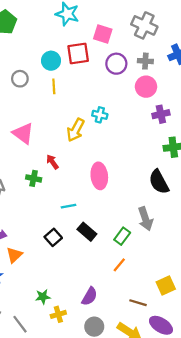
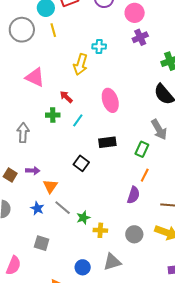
gray circle: (20, 79) -> (22, 30), size x1.6
purple cross: (161, 114) -> (140, 37), moved
cyan line: (69, 206) -> (78, 120), moved, turned -32
black rectangle: (87, 232) -> (107, 142), moved, turned -36
purple semicircle: (89, 296) -> (133, 195), moved
yellow cross: (58, 314) -> (100, 230), turned 32
gray line: (20, 324) -> (63, 208), moved

